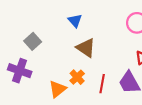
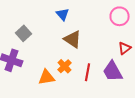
orange triangle: (58, 89) -> (47, 77), turned 30

